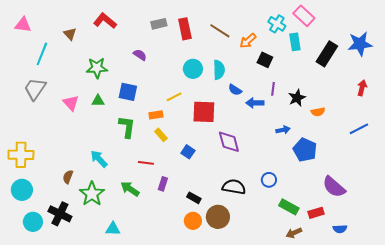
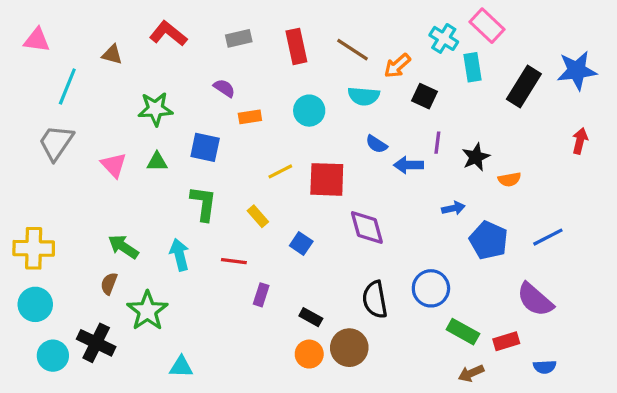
gray rectangle: (159, 24) -> (239, 38), moved
brown triangle: (70, 34) -> (112, 54), turned -32
cyan semicircle: (219, 70) -> (364, 96), moved, turned 96
yellow line: (174, 97) -> (280, 171), moved
orange rectangle: (156, 115) -> (250, 117), moved
blue line: (359, 129) -> (548, 237), moved
cyan arrow: (99, 159) -> (179, 255), moved, turned 30
blue circle: (269, 180) -> (431, 288), size x1.5
black semicircle: (234, 187) -> (375, 300), turned -110
green arrow: (130, 189) -> (123, 247), moved

